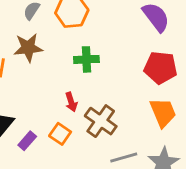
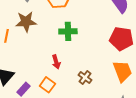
brown cross: (101, 121) -> (85, 78), moved, size x0.6

